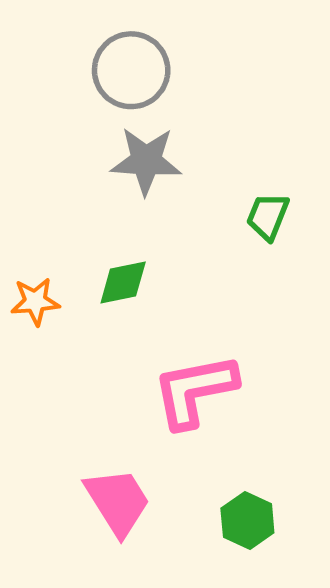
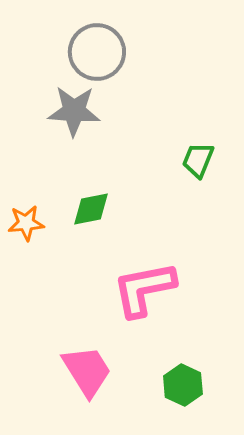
gray star: (146, 161) -> (74, 111), moved

